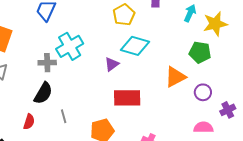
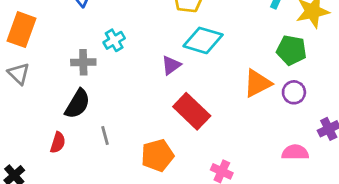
cyan cross: (70, 46) -> (114, 40), size x0.6
purple circle: (203, 92) -> (294, 92), moved
red rectangle: (127, 98) -> (192, 111), turned 44

